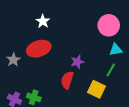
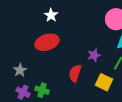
gray star: (13, 60) -> (20, 70), moved
purple star: (77, 62) -> (94, 55), moved

